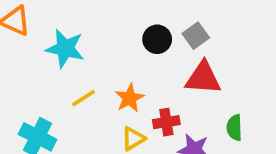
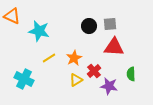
gray square: (196, 36) -> (110, 24), turned 32
red cross: (166, 122) -> (94, 71), turned -32

